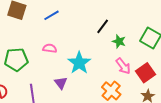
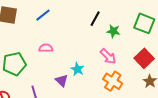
cyan star: (79, 63) -> (77, 69), moved, size x0.6
pink arrow: (123, 66) -> (108, 56), moved

